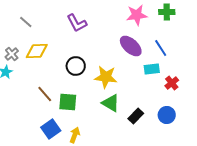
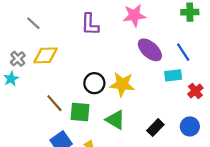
pink star: (137, 15) -> (134, 15), moved
purple L-shape: (77, 23) -> (90, 24), turned 30
black circle: (76, 66) -> (94, 83), moved
green triangle: (111, 103) -> (115, 120), moved

